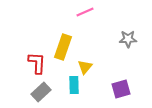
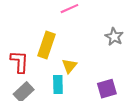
gray star: (128, 39) -> (114, 37), turned 30

